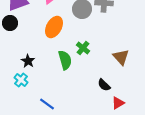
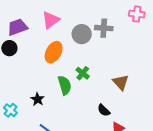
black star: (28, 61) -> (38, 99), moved
cyan cross: (21, 80) -> (10, 110), moved

